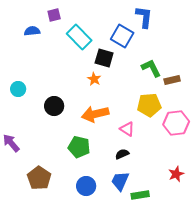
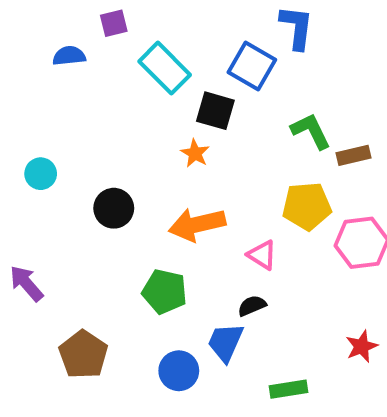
blue trapezoid: (120, 181) -> (226, 342), moved

